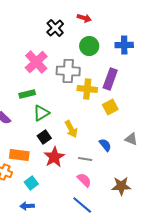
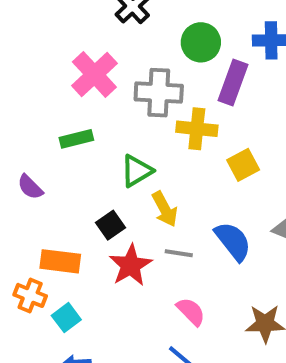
purple rectangle: (110, 79) -> (233, 83), moved
green triangle: (41, 113) -> (137, 171), moved
blue semicircle: (105, 145) -> (233, 241), size x1.5
gray line: (85, 159) -> (179, 253), moved
cyan square: (31, 183) -> (66, 318), moved

